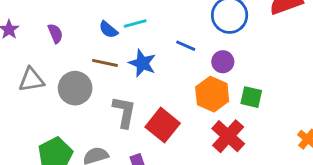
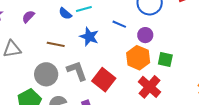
purple semicircle: (55, 33) -> (28, 17), turned -112
brown line: (105, 63) -> (56, 44), moved
gray circle: (75, 88) -> (46, 74), moved
gray L-shape: (124, 112) -> (77, 71), turned -30

